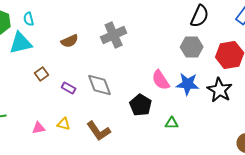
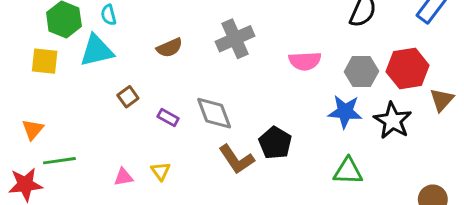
gray hexagon: (192, 47) -> (361, 71), moved
pink semicircle: (161, 80) -> (305, 61), moved, turned -60
green triangle: (172, 123) -> (348, 171), moved, size x1.5
yellow triangle: (64, 124) -> (161, 171), turned 40
brown L-shape: (99, 131) -> (236, 159), moved

